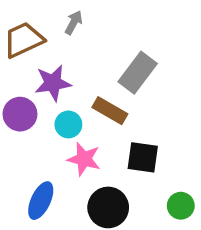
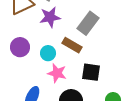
purple star: (53, 83) -> (50, 17), moved

